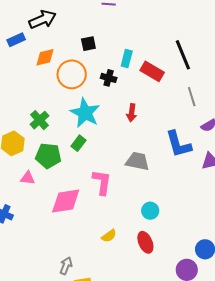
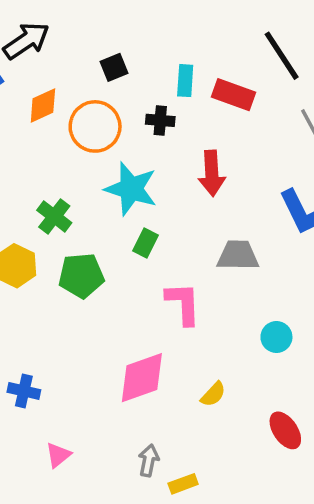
red arrow: (132, 113) -> (212, 173), size x1.4
green rectangle: (78, 143) -> (145, 243), moved
pink triangle: (28, 178) -> (58, 455), moved, turned -35
pink diamond: (66, 201) -> (142, 378), moved
red ellipse: (145, 242) -> (285, 430), moved

